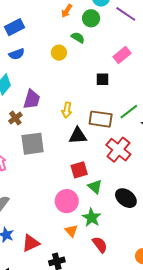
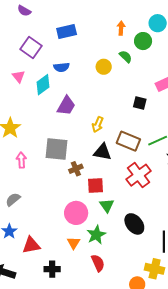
orange arrow: (67, 11) -> (121, 28), turned 136
blue semicircle: (17, 54) -> (61, 67), moved
brown cross: (15, 118) -> (76, 169), moved

